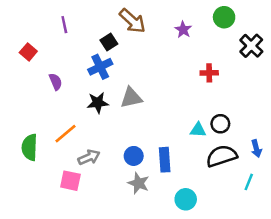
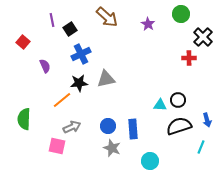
black square: (109, 42) -> (70, 29), moved
red cross: (209, 73) -> (189, 58), moved
orange line: (66, 134) -> (62, 100), moved

